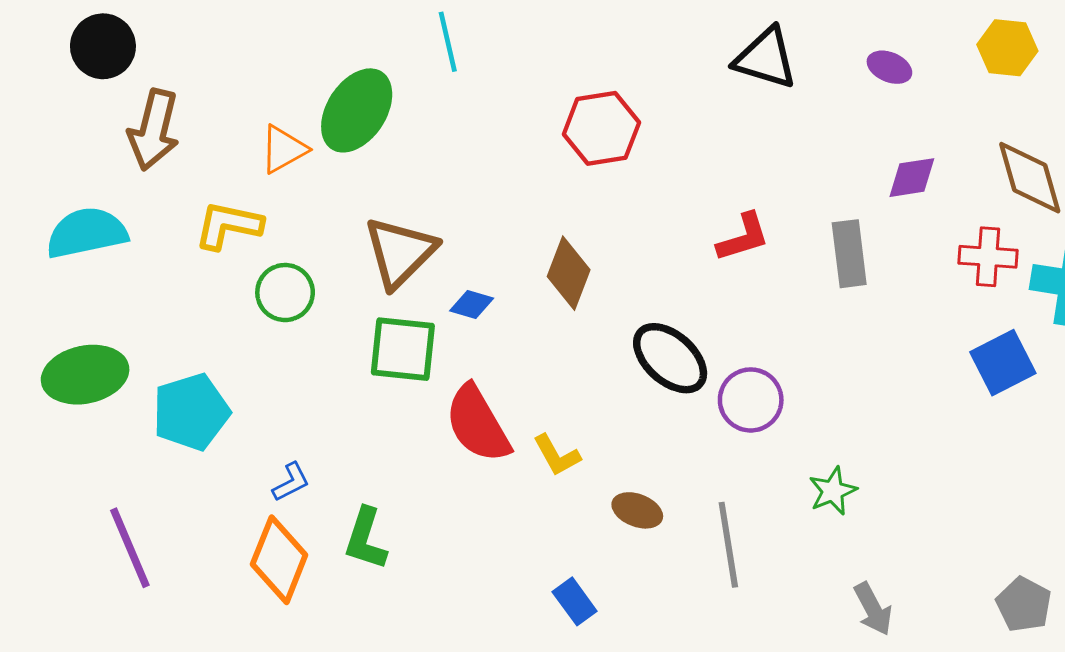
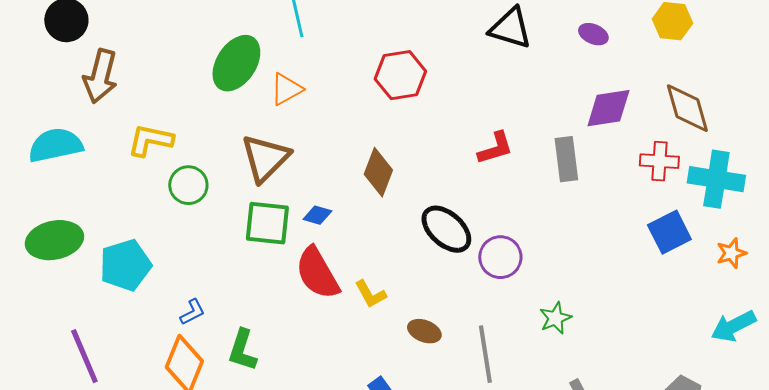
orange triangle: (284, 149) -> (286, 89), moved
purple diamond: (912, 178) -> (608, 108), size x1.4
blue diamond: (472, 304) -> (317, 215), moved

